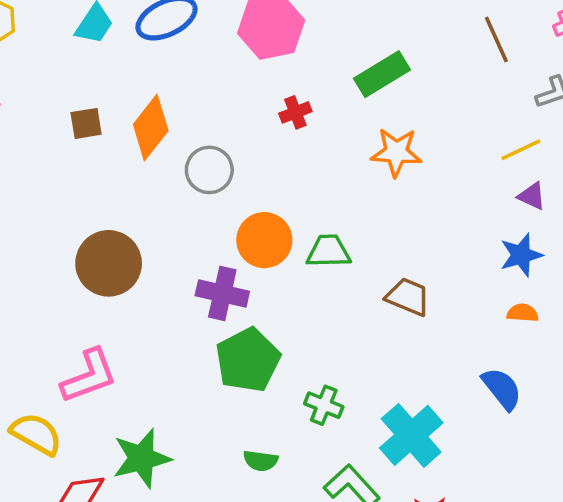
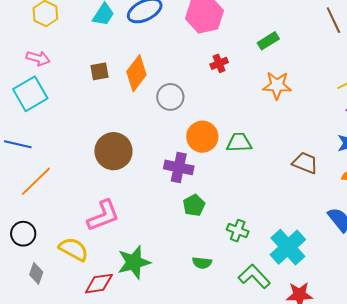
green rectangle: (382, 74) -> (268, 41), size x0.7
brown trapezoid: (408, 297) -> (305, 163), moved
green pentagon: (248, 360) -> (194, 205), size x0.6

